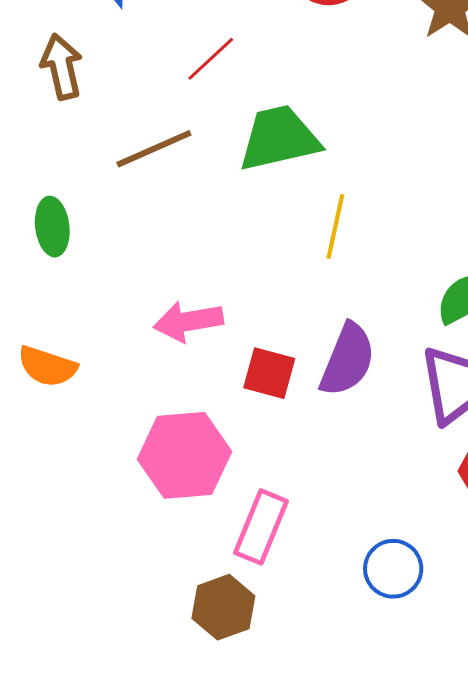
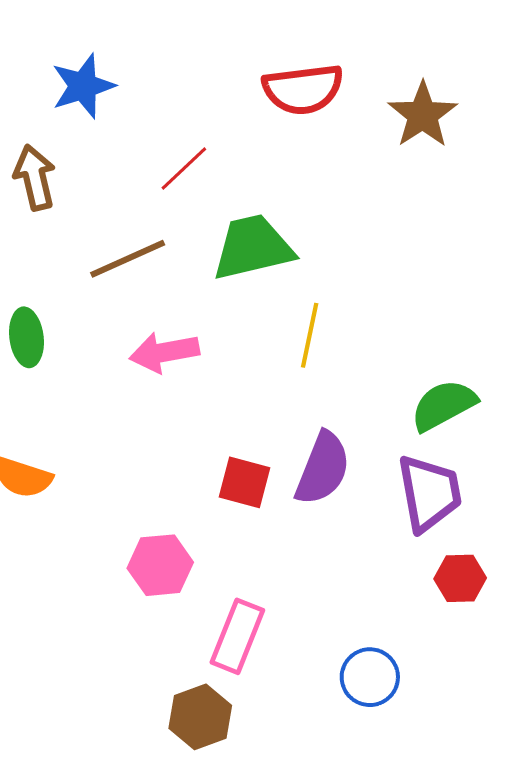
pink arrow: (188, 321) -> (164, 352), moved
pink hexagon: (185, 455) -> (160, 565), size x0.7

